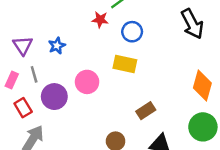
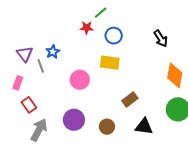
black arrow: (192, 24) -> (161, 38), moved, size x0.7
gray line: (34, 74) -> (41, 66), moved
purple circle: (54, 97) -> (74, 120), moved

